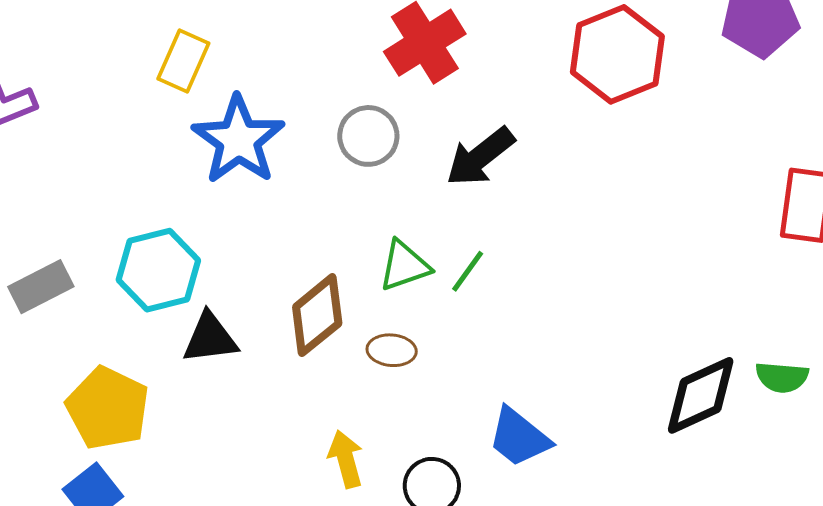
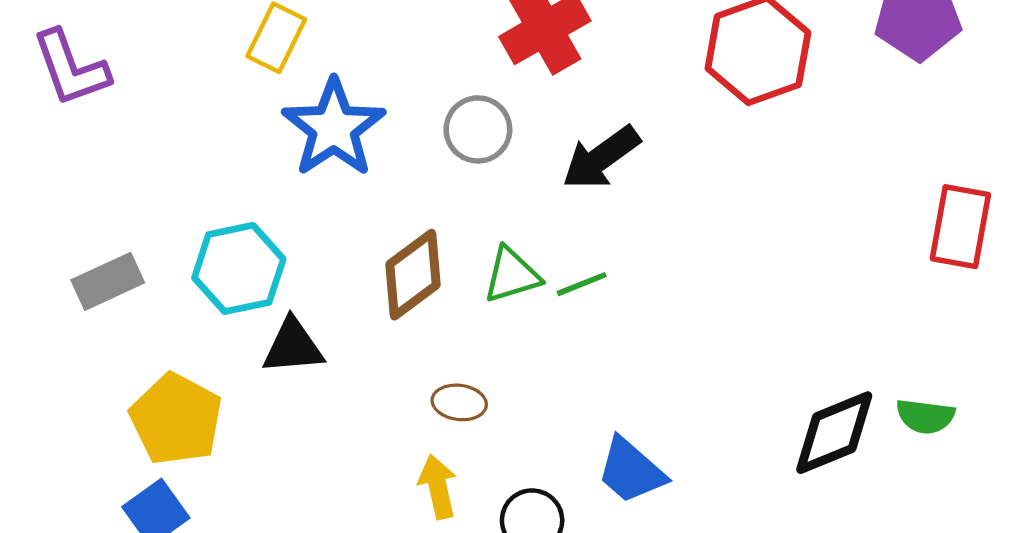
green line: (468, 271) -> (582, 284), turned 30
brown diamond: (317, 315) -> (413, 275), moved
brown ellipse: (392, 350) -> (459, 402), moved

